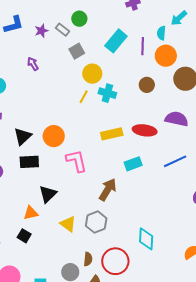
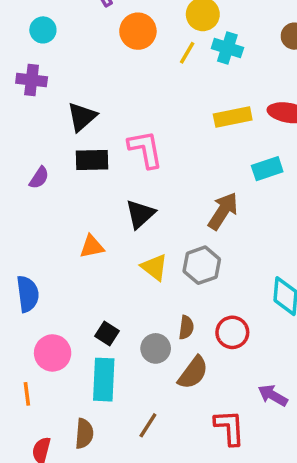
orange circle: (54, 136) -> (138, 31), moved
pink L-shape: (76, 161) -> (145, 149), moved
black triangle: (48, 194) -> (140, 214), moved
black square: (24, 236) -> (107, 334), moved
red circle: (115, 261) -> (232, 332), size x0.7

